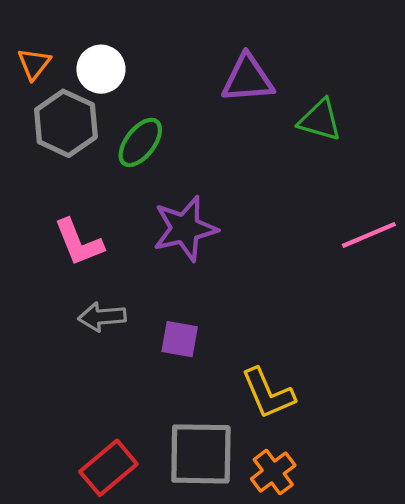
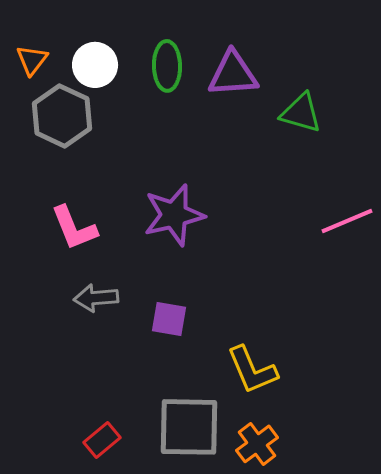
green ellipse: (140, 142) -> (167, 66), moved, turned -39
red rectangle: (108, 468) -> (102, 440), size x0.7

